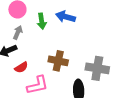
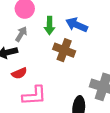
brown cross: (58, 61) -> (64, 50), moved

